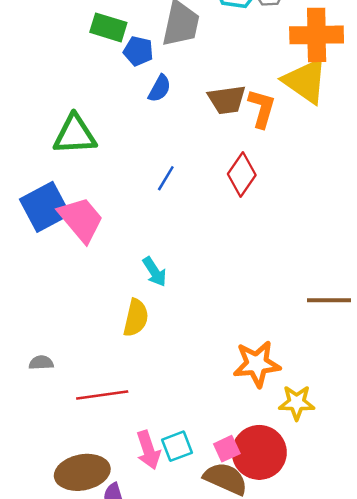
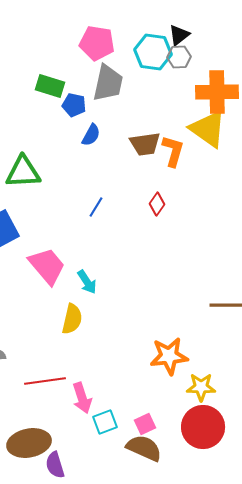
red diamond: (242, 174) -> (157, 204), size x0.7
pink trapezoid: (81, 219) -> (47, 266), moved
pink arrow: (148, 450) -> (82, 398), moved
red circle: (259, 452) -> (203, 427), moved

